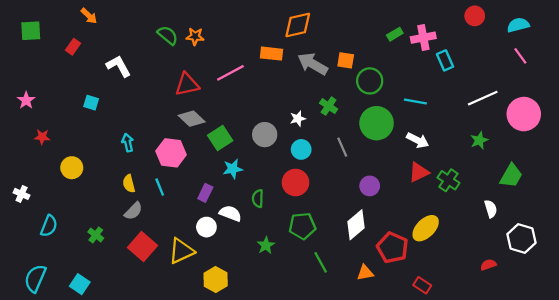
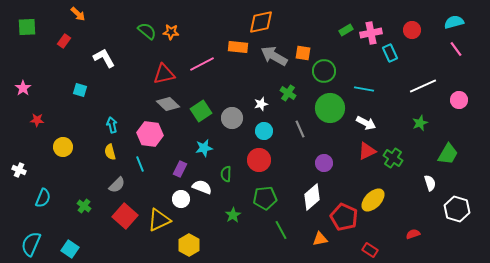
red circle: (475, 16) -> (412, 30), moved
pink circle: (524, 114) -> (459, 100), size x0.6
green square: (220, 138) -> (201, 111), moved
yellow semicircle: (129, 184) -> (110, 152), moved
red semicircle: (488, 265) -> (413, 234), moved

